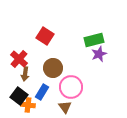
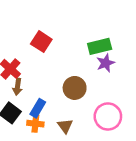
brown circle: (53, 68) -> (75, 88), moved
pink circle: (71, 87) -> (108, 116), moved
orange cross: (28, 105) -> (35, 124), moved

